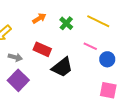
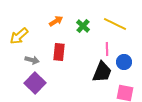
pink line: (90, 46) -> (107, 49), turned 64
red rectangle: (42, 49) -> (59, 52), turned 72
black trapezoid: (62, 67) -> (102, 72), moved, turned -30

